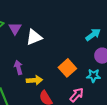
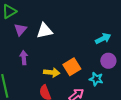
purple triangle: (15, 28) -> (20, 30), moved
yellow arrow: (34, 80) -> (52, 72), moved

